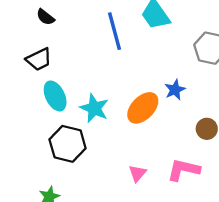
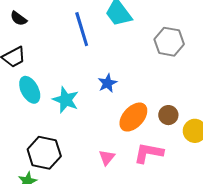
blue star: (175, 90) -> (107, 83), moved
orange ellipse: (143, 108) -> (133, 117), moved
black hexagon: (68, 144) -> (44, 153), moved

